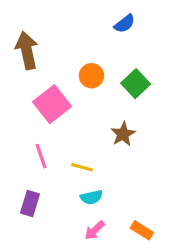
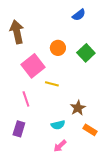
brown star: (123, 134) -> (78, 108), moved
yellow line: (82, 167) -> (52, 84), moved
orange rectangle: (142, 230) -> (90, 130), moved

